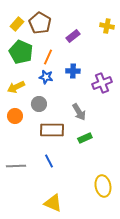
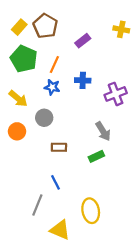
yellow arrow: (16, 87) -> (18, 99), turned -114
gray arrow: (79, 112) -> (103, 131), moved
brown rectangle: (52, 130) -> (59, 147), size x0.6
gray line: (16, 166) -> (37, 205), moved, turned -66
yellow ellipse: (103, 186) -> (91, 211), moved

